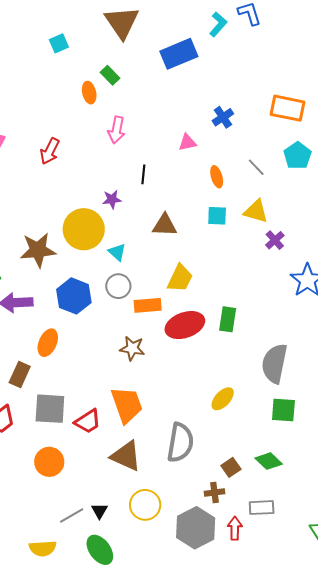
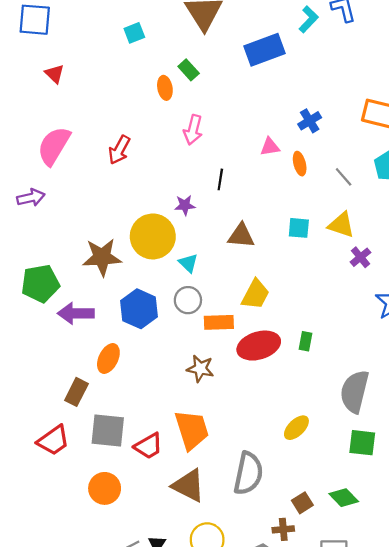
orange ellipse: (217, 177) -> (300, 164), moved
green rectangle: (228, 319) -> (306, 341), size x0.7

